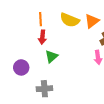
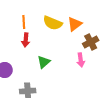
green triangle: (51, 56) -> (44, 62), moved

